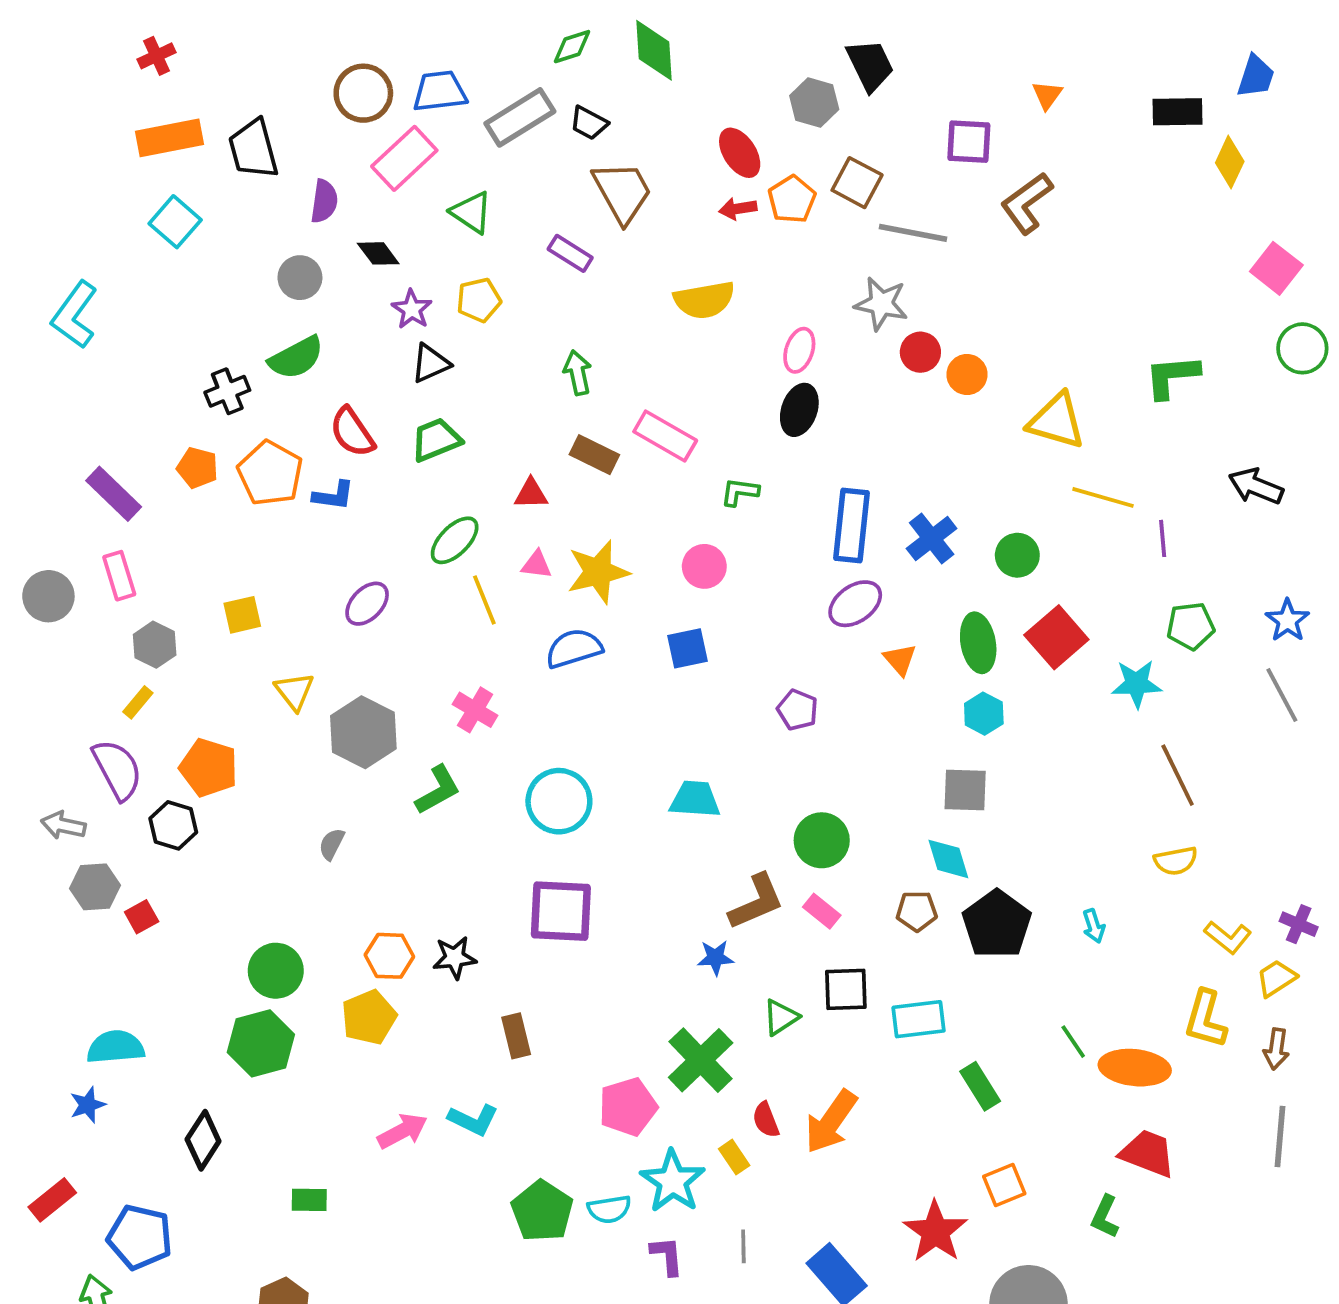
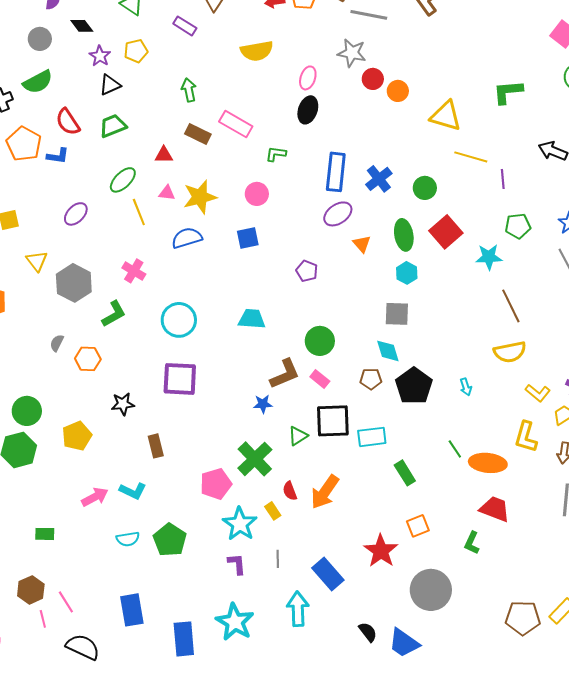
yellow semicircle: (1176, 861) -> (510, 352), size x1.4
orange hexagon: (389, 956) -> (88, 359), moved
black square: (846, 989) -> (333, 421), size x1.4
cyan semicircle: (609, 1209) -> (128, 539), moved

